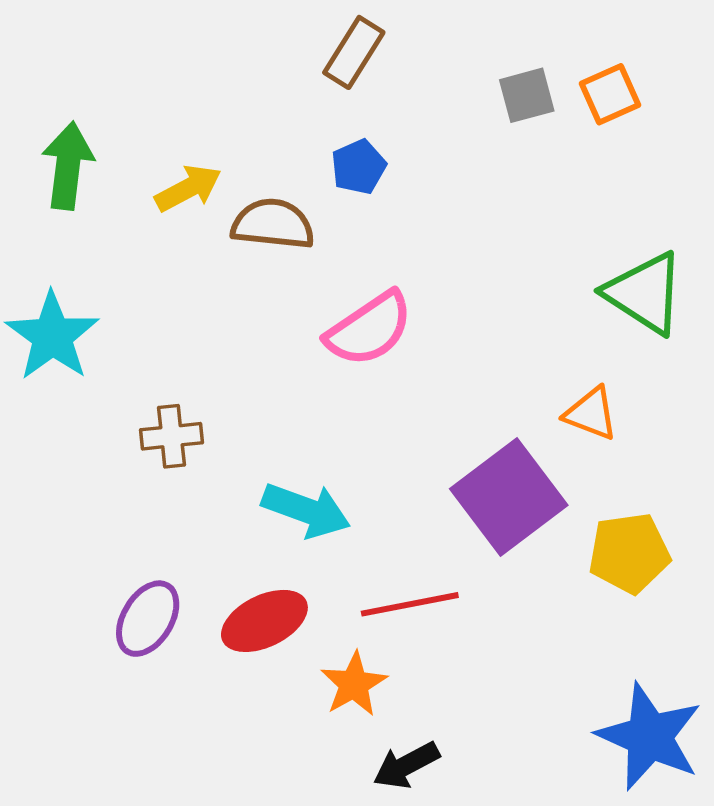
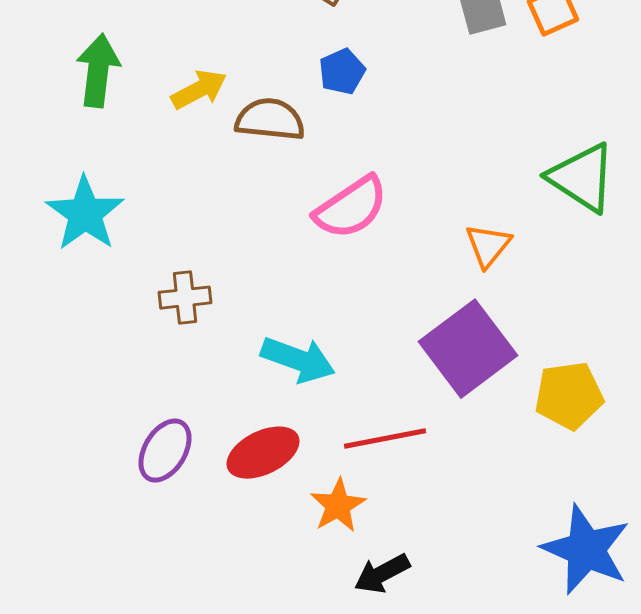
orange triangle: (591, 414) -> (488, 246), moved, turned 48

